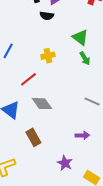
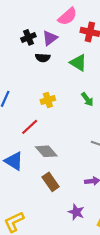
green triangle: (80, 37) -> (78, 63), moved
brown rectangle: (33, 137) -> (51, 182), moved

